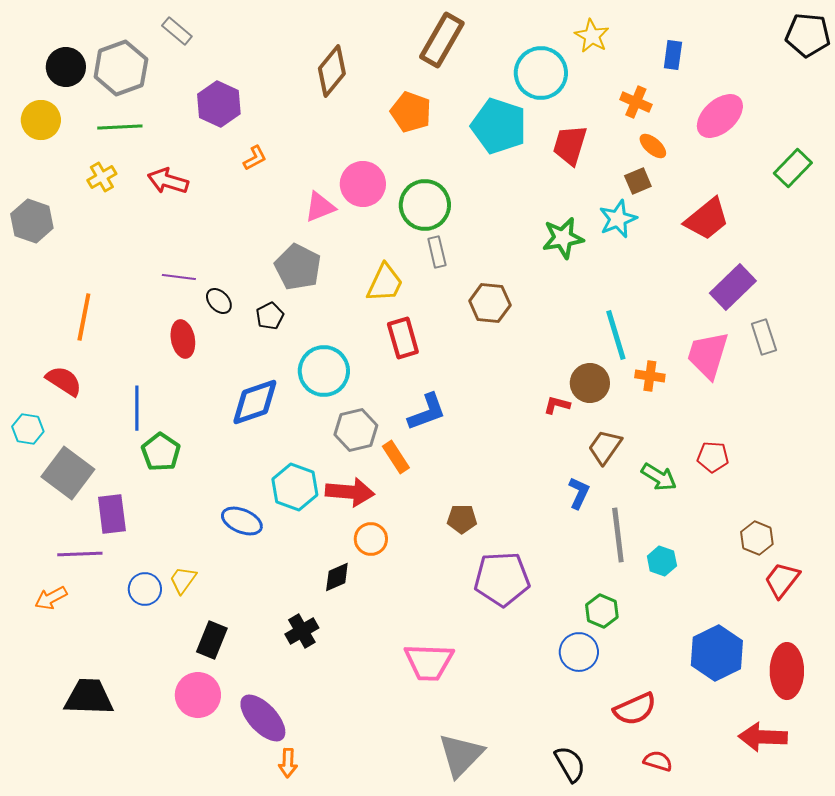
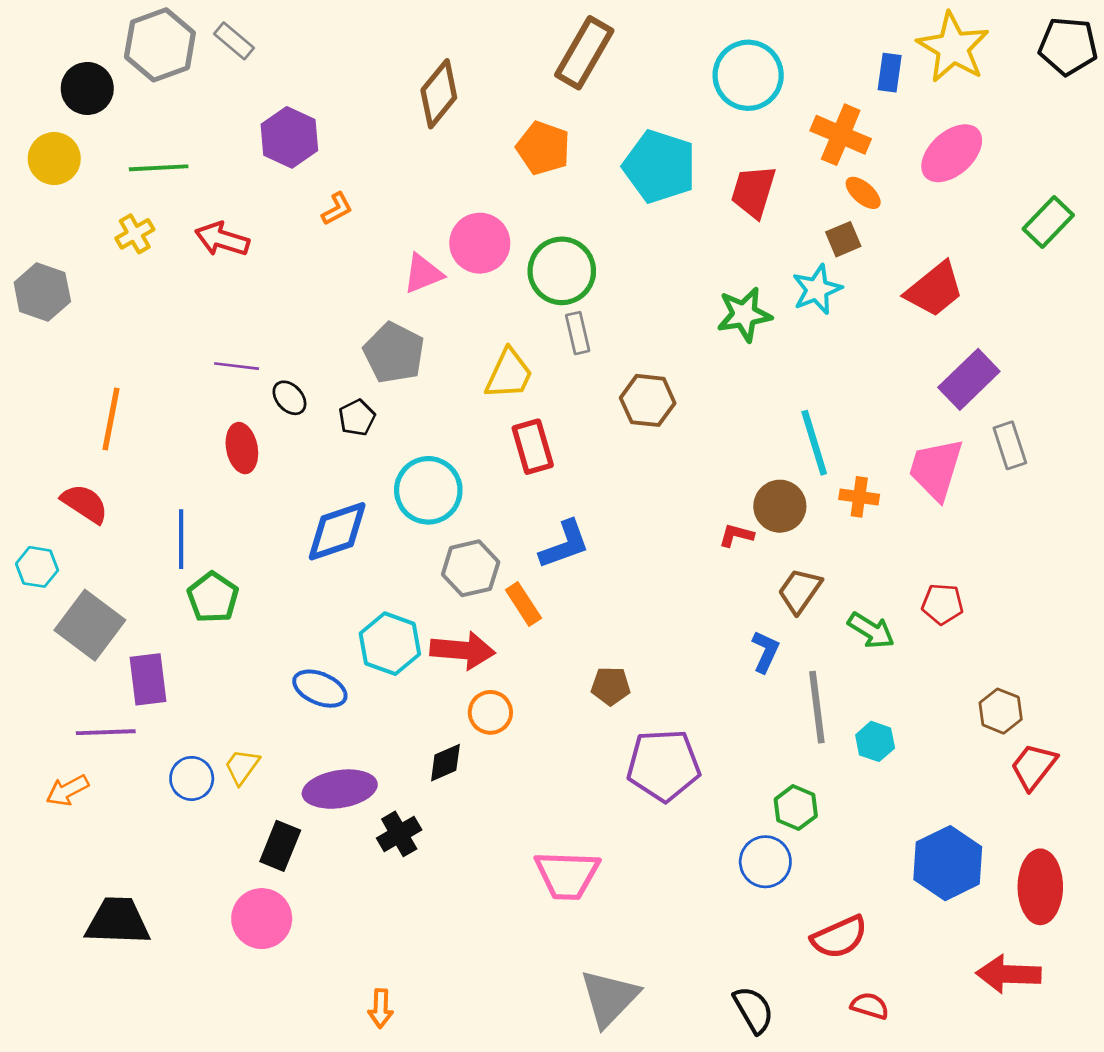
yellow star: (592, 36) -> (953, 48), moved, size x1.6
gray hexagon: (121, 68) -> (160, 45), moved
cyan circle: (541, 73) -> (748, 75), moved
orange cross: (636, 102) -> (841, 135), size x1.4
purple ellipse: (263, 718) -> (340, 789), moved, turned -56

